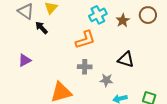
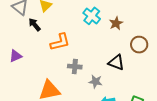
cyan cross: (98, 15) -> (92, 16), turned -30
brown circle: (148, 15) -> (139, 45), moved
orange L-shape: (85, 40) -> (60, 42), moved

